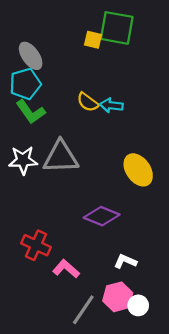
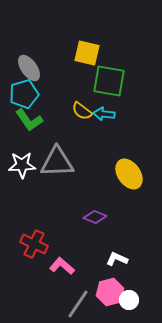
green square: (117, 28) -> (109, 81), moved
yellow square: (93, 40) -> (87, 53), size x1.5
purple diamond: (102, 216) -> (95, 217), size x0.7

